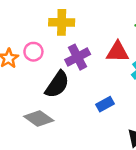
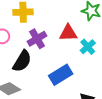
blue rectangle: (105, 104) -> (61, 75), size x1.6

